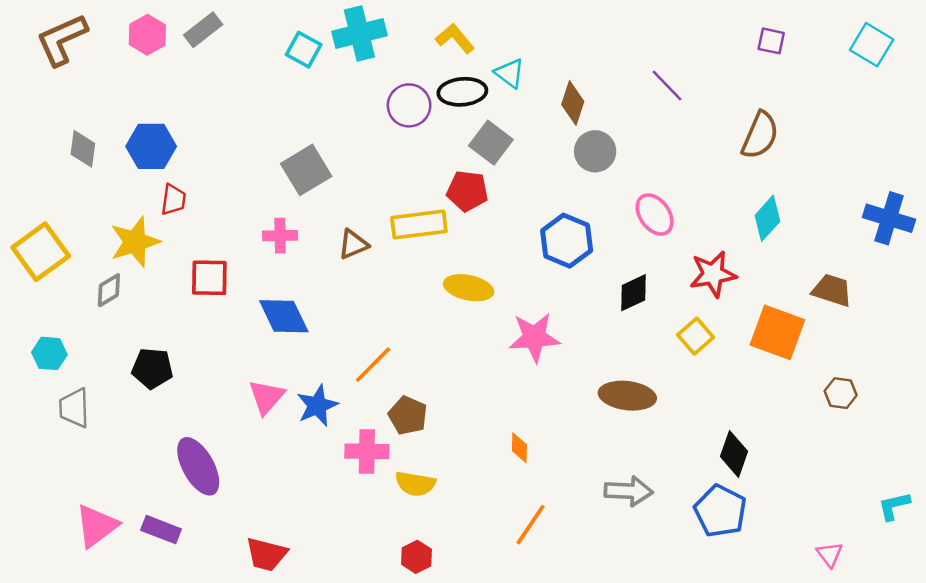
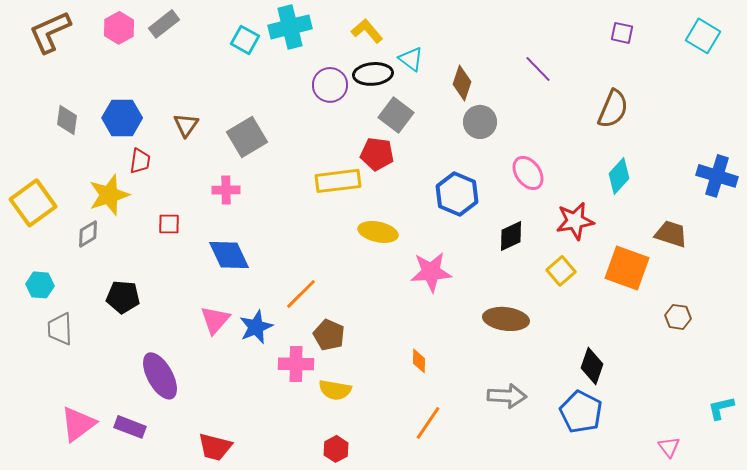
brown triangle: (353, 244) -> (186, 125), moved, turned -32
red square: (209, 278) -> (169, 224), size x0.7

